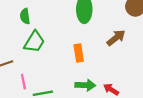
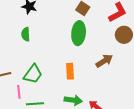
green trapezoid: (34, 42) -> (33, 74), moved

